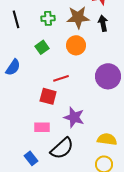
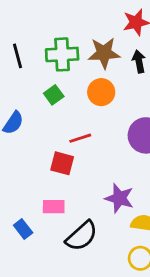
green cross: (48, 18) -> (62, 54), size x1.6
purple star: (74, 117) -> (119, 198), moved
blue rectangle: (31, 158) -> (23, 229), moved

